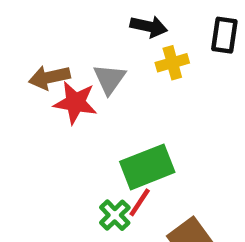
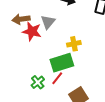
yellow cross: (172, 63) -> (74, 44), moved
green cross: (115, 215) -> (38, 82), moved

